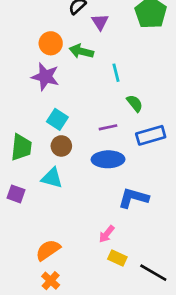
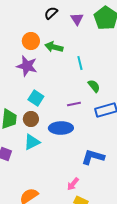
purple triangle: (100, 22) -> (77, 19), moved
brown circle: (61, 146) -> (31, 119), moved
blue ellipse: (108, 159) -> (61, 128), moved
cyan triangle: (52, 178) -> (32, 142), turned -42

